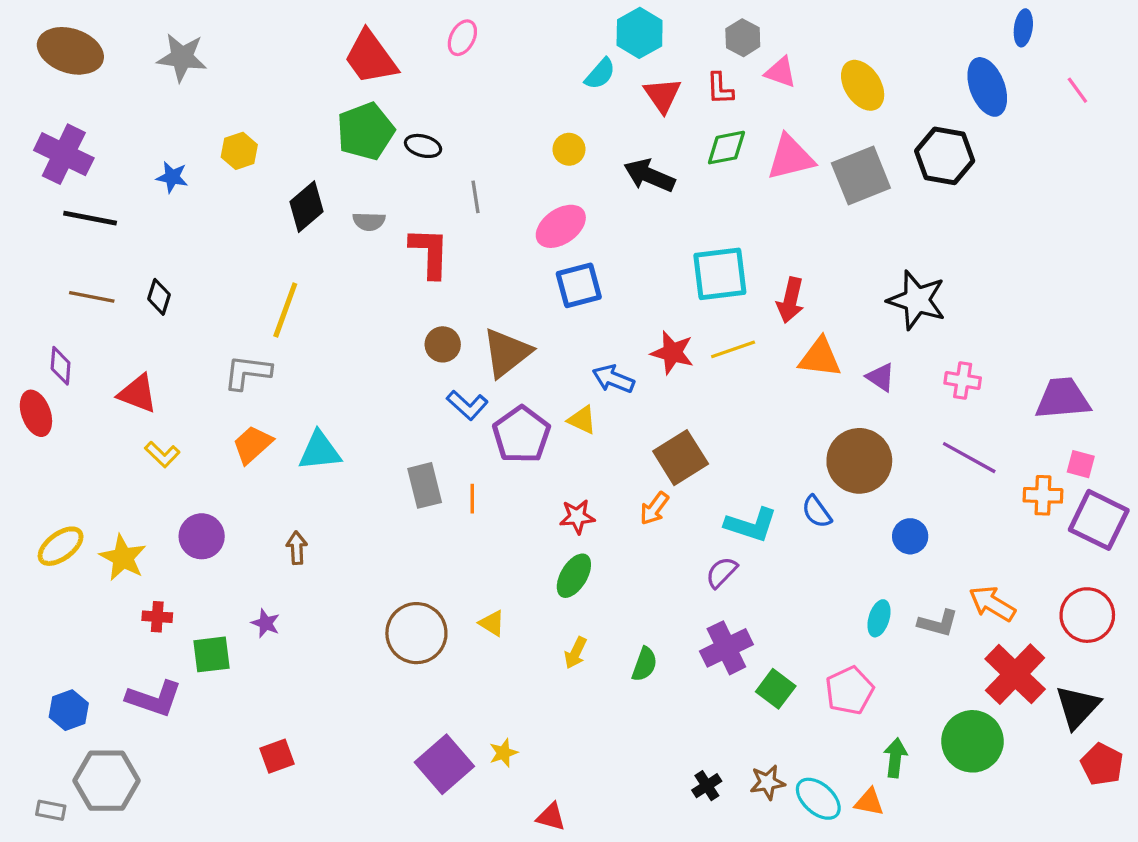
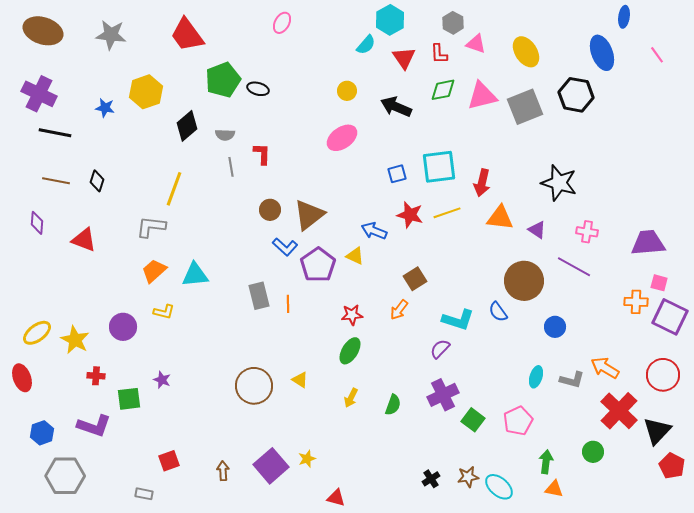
red trapezoid: (371, 57) -> (187, 35), moved
yellow hexagon: (239, 151) -> (146, 92), size x1.5
gray line: (476, 197) -> (231, 167), moved
red L-shape: (430, 253) -> (262, 154), size x0.7
blue square: (579, 285) -> (397, 174), moved, size x0.7
red ellipse: (36, 413) -> (22, 378), moved
yellow L-shape: (162, 454) -> (164, 312), moved, turned -30
brown square: (681, 458) -> (415, 279), size x0.7
purple line: (969, 458) -> (574, 267), moved
brown arrow: (297, 548) -> (223, 471), moved
green circle: (972, 741) -> (593, 452), size x0.6
orange triangle: (869, 802) -> (554, 489), moved
gray rectangle: (51, 810) -> (144, 494), moved

